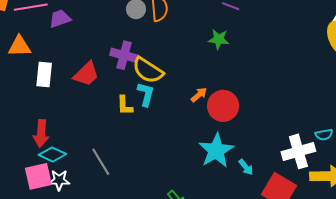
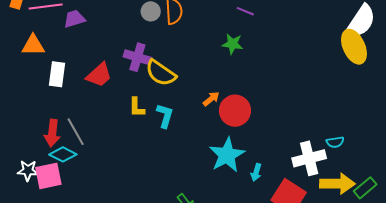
cyan L-shape: (146, 94) -> (165, 116), moved
gray line: (101, 162) -> (76, 132), moved
cyan arrow: (246, 167) -> (256, 172), turned 54
white star: (59, 180) -> (28, 171), moved

